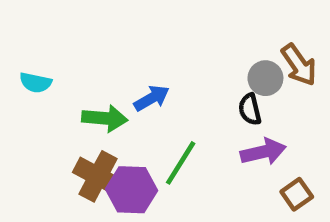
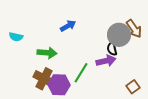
gray circle: (265, 78) -> (119, 35), size x1.5
blue arrow: (152, 98) -> (68, 26), moved
purple arrow: (263, 152) -> (106, 61), moved

